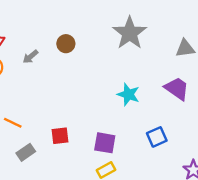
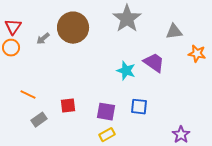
brown circle: (66, 44) -> (73, 28), size x2.0
purple trapezoid: (177, 89) -> (154, 63), moved
blue square: (157, 137) -> (139, 107), moved, turned 30

